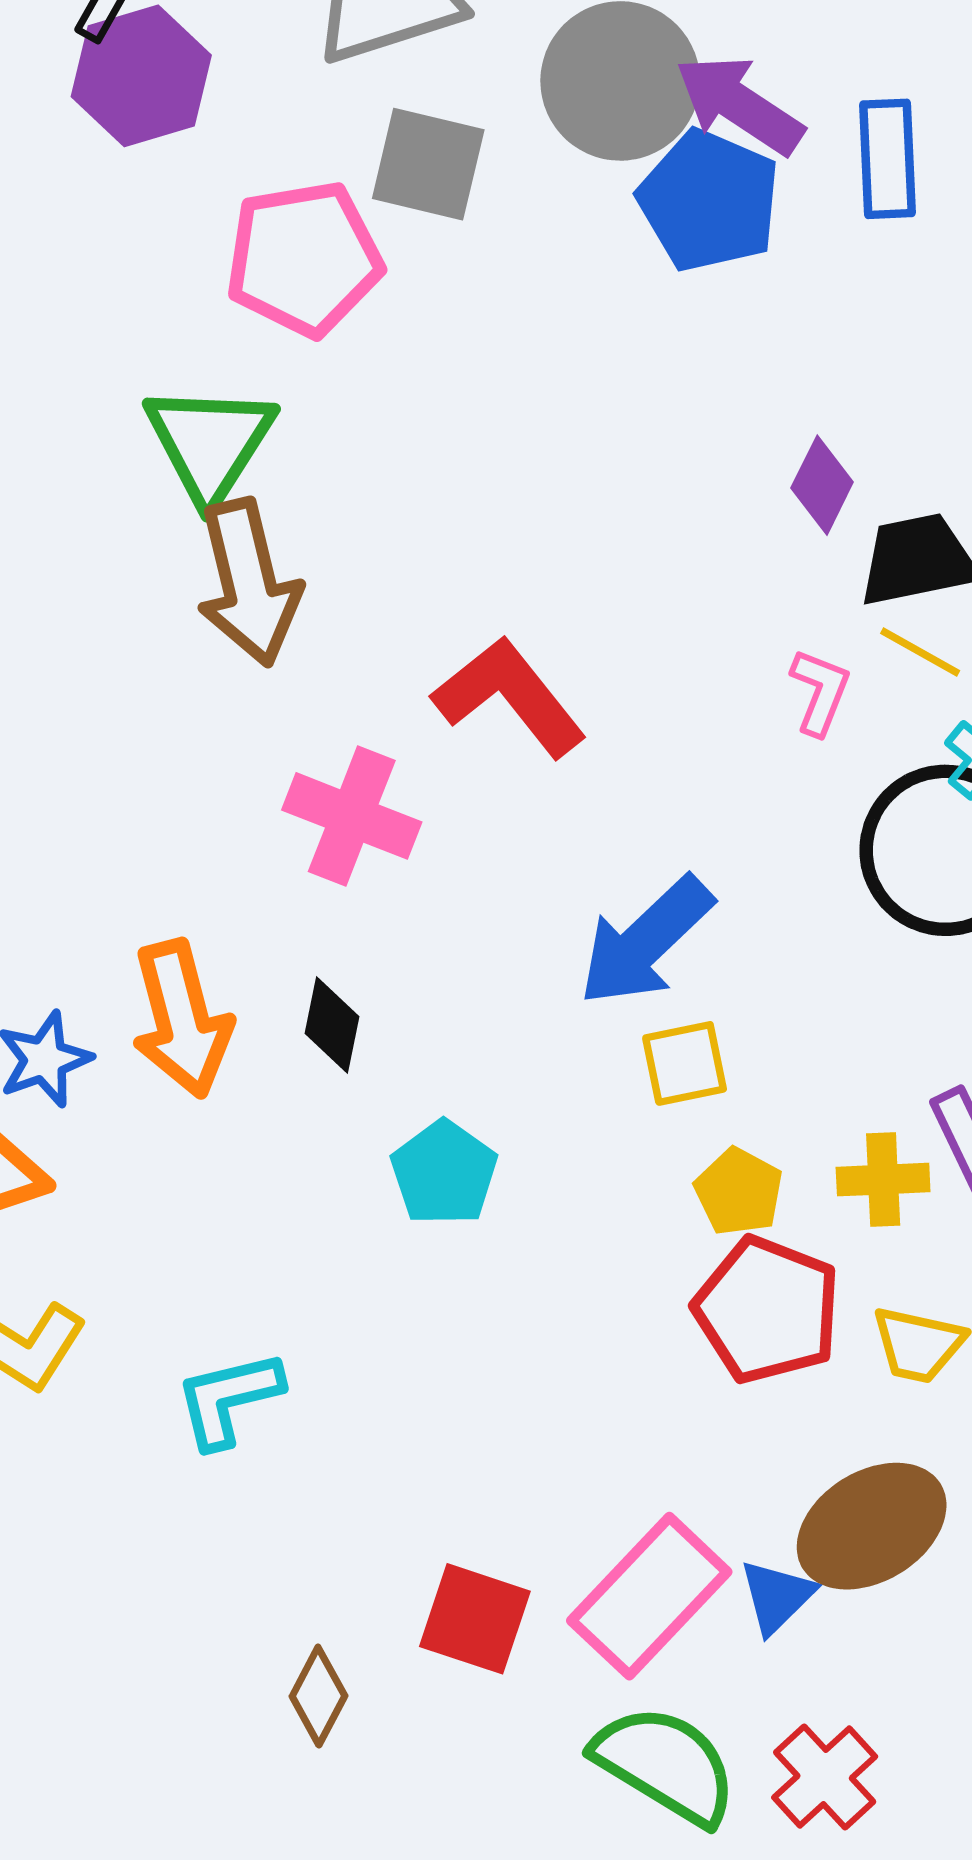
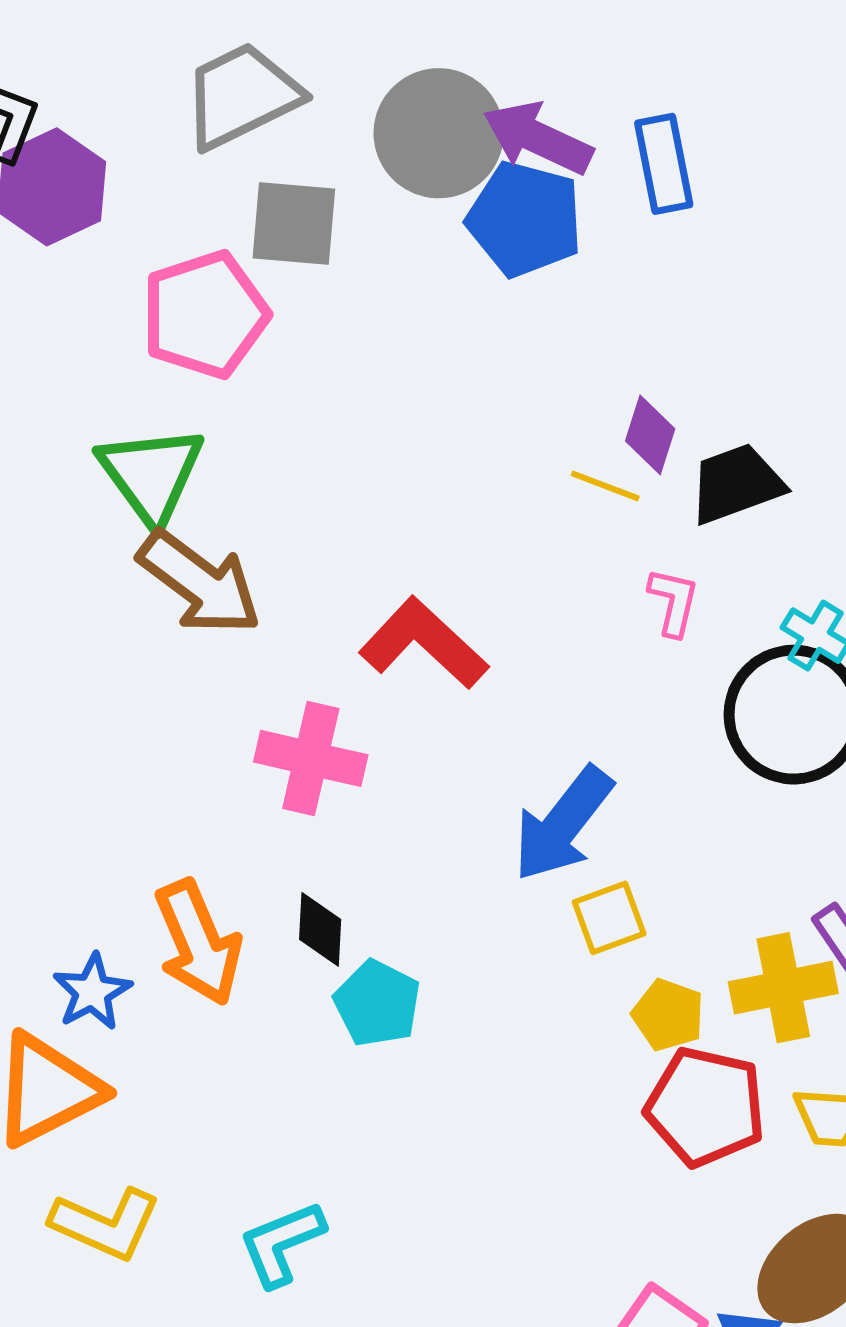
brown arrow: (249, 583) -> (199, 583), turned -31
yellow line: (920, 652) -> (605, 486), moved
cyan pentagon: (444, 1173) -> (377, 1003), moved
yellow cross: (883, 1180) -> (783, 988), size x1.4

